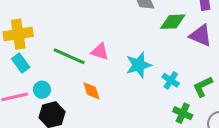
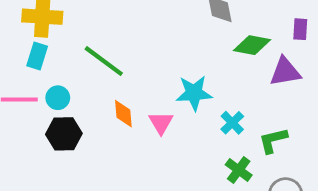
purple triangle: (201, 35) -> (285, 72), turned -45
pink triangle: (100, 52) -> (161, 123), moved, turned 30
cyan rectangle: (21, 63) -> (37, 56), turned 42

